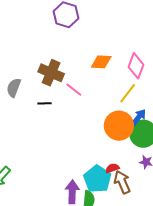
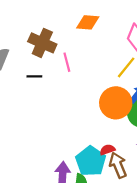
orange diamond: (101, 62) -> (88, 22), moved
pink line: (74, 90) -> (67, 62), turned 36

